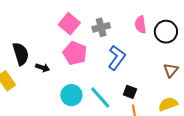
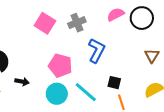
pink semicircle: (140, 25) -> (116, 14), turned 78
pink pentagon: (75, 53) -> (60, 66), moved
black arrow: (43, 68) -> (22, 82), moved

